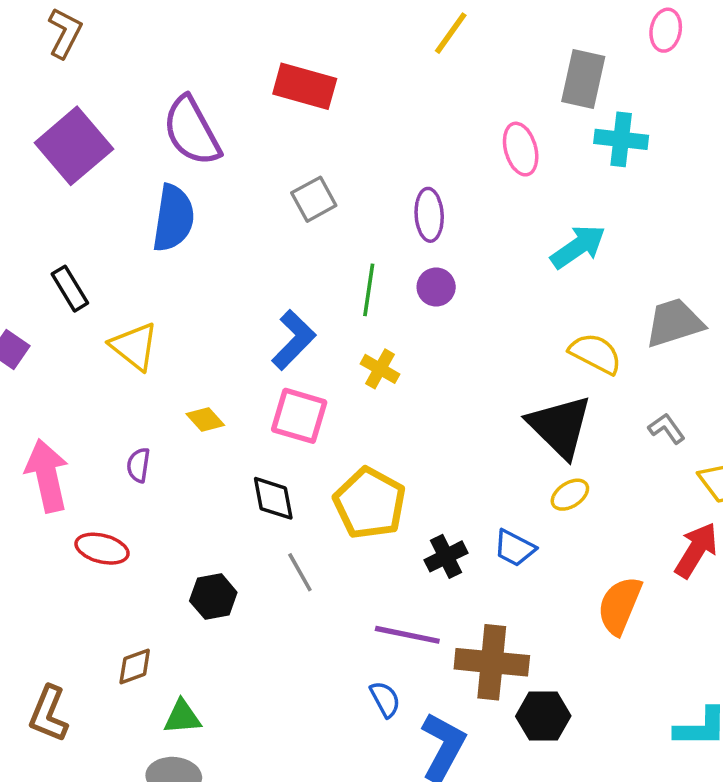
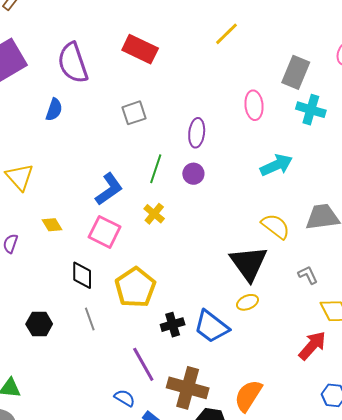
blue semicircle: (173, 218) -> (54, 110), size x0.6
blue trapezoid: (515, 548) -> (211, 327), size x1.5
orange semicircle: (620, 605) -> (248, 396), moved
purple line: (407, 635) -> (143, 364), turned 39
blue semicircle: (385, 699) -> (125, 398), turned -40

